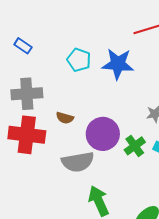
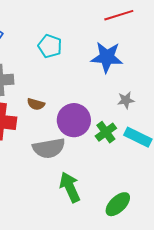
blue star: (118, 64) -> (107, 57), moved

